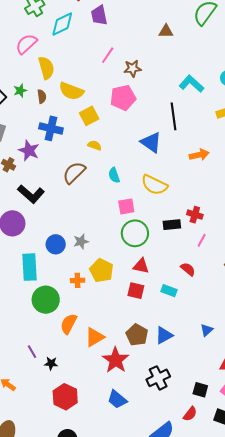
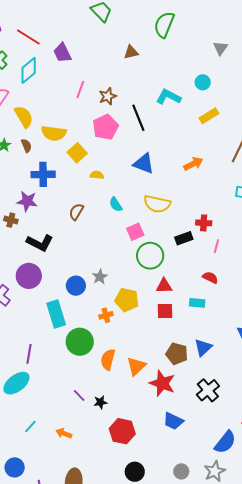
black line: (173, 116) -> (138, 118), moved
yellow semicircle: (95, 145) -> (97, 175), moved
brown semicircle: (74, 173) -> (76, 212), size x0.7

